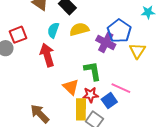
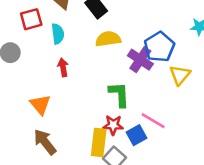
cyan semicircle: (53, 30) -> (58, 34), moved, turned 147
red square: (18, 35) -> (31, 19), moved
red arrow: (47, 55) -> (63, 67), size x0.6
orange triangle: (71, 87) -> (40, 105), moved

